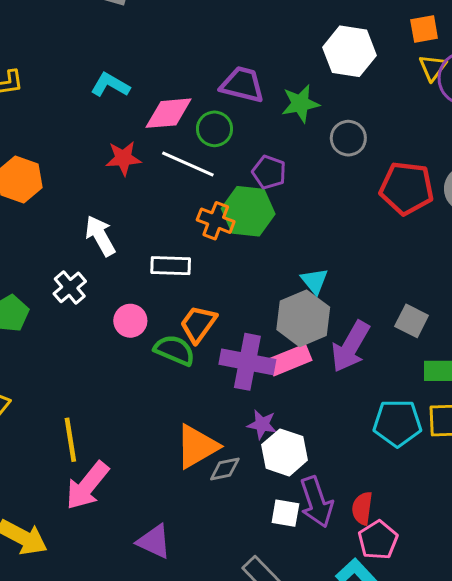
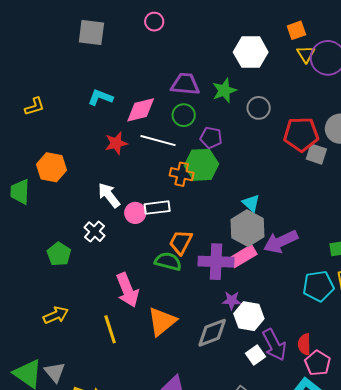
green circle: (214, 129) -> (184, 115), moved
pink circle: (130, 321) -> (135, 213), moved
gray square: (412, 321) -> (316, 154), moved
purple arrow: (350, 347) -> (281, 242), turned 44
orange triangle: (197, 446) -> (162, 321), moved
gray diamond: (225, 469) -> (212, 333), size x1.6
pink arrow: (87, 486) -> (127, 290), moved, turned -52
white square: (285, 513) -> (255, 355), turned -36

